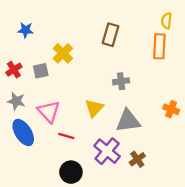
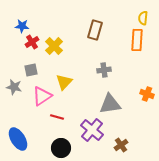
red cross: (14, 70) -> (32, 42), moved
gray square: (41, 71) -> (31, 70), moved
yellow triangle: (94, 108) -> (64, 82), moved
pink triangle: (49, 112) -> (42, 96), turned 40
blue ellipse: (23, 133) -> (18, 139), moved
brown cross: (137, 159) -> (121, 145), moved

